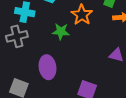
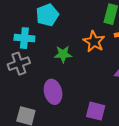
orange star: (82, 15) -> (94, 41), moved

